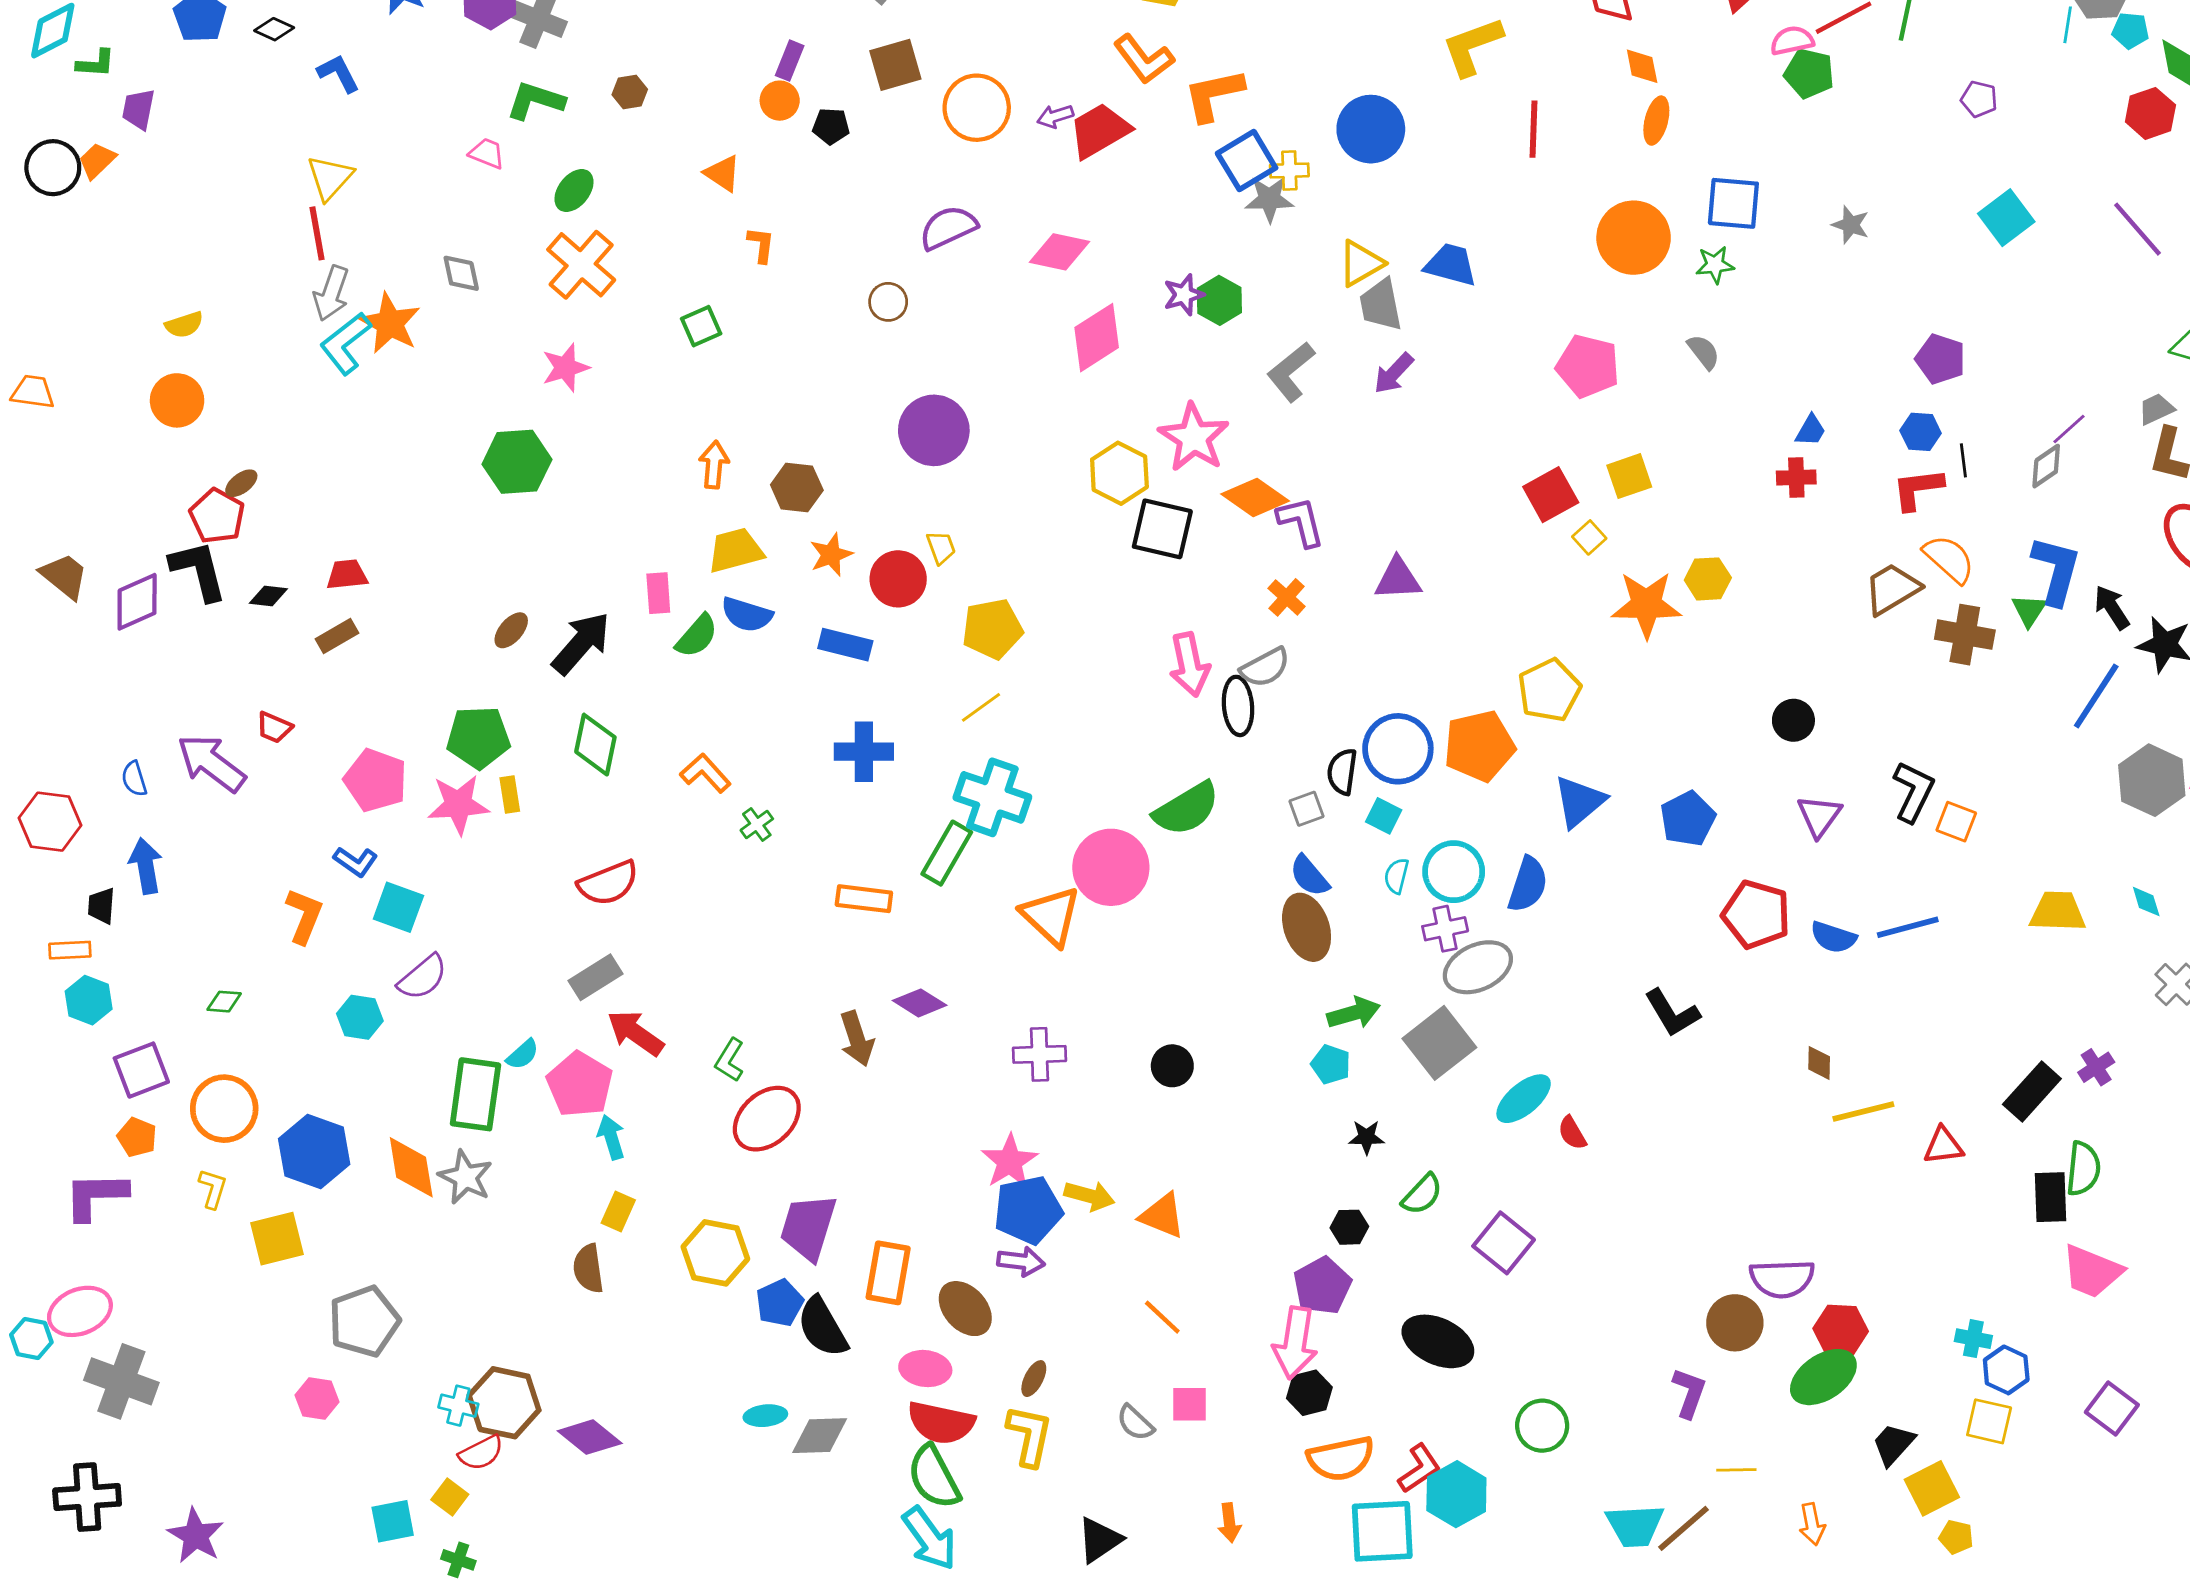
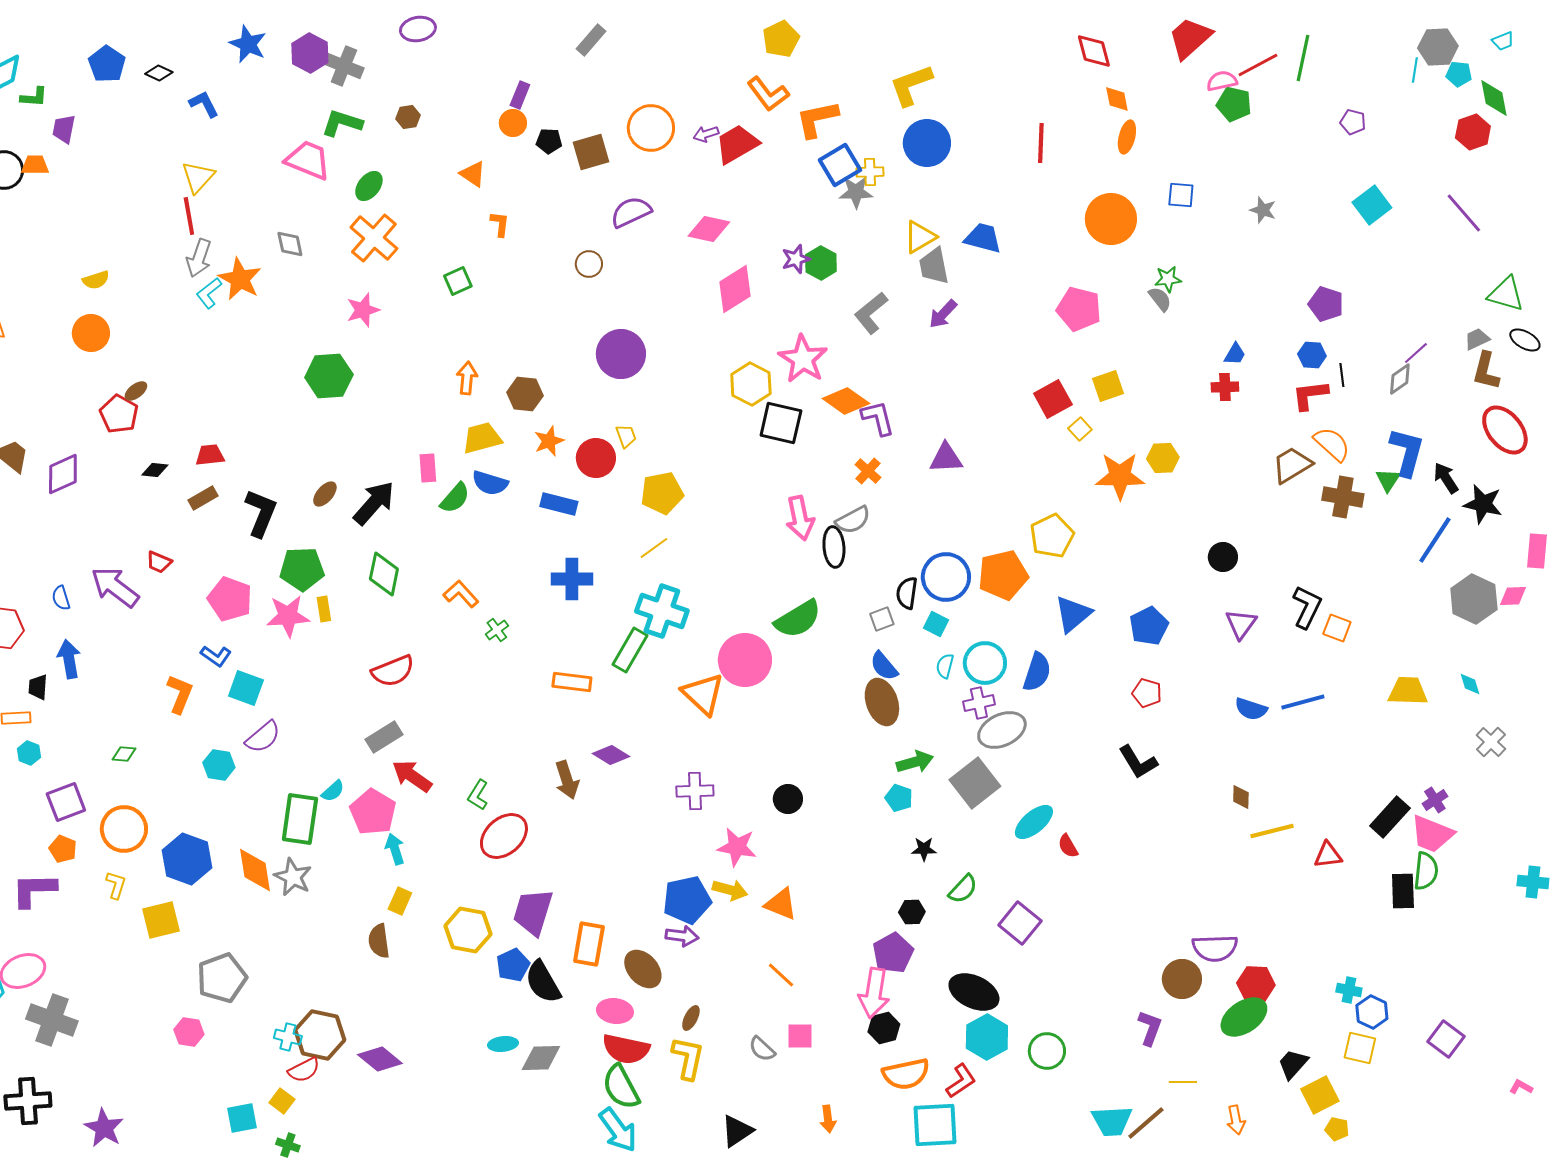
yellow L-shape: (1472, 46) -> (911, 85), moved
brown square: (895, 65) -> (591, 152), moved
pink trapezoid: (487, 153) -> (308, 160), size x1.8
orange trapezoid: (97, 161) -> (35, 165), turned 44
blue square: (1733, 203) -> (1181, 195), size x0.7
green star: (1715, 265) -> (1168, 279), moved
cyan L-shape: (346, 343) -> (209, 293), size x0.7
black L-shape: (198, 570) -> (261, 513), moved, turned 36
red pentagon: (1756, 914) -> (1147, 693), moved, size x0.6
cyan hexagon: (89, 1000) -> (29, 753), size x0.7
pink star: (1010, 1161) -> (737, 847), moved, turned -30
pink trapezoid: (2092, 1271) -> (1432, 834), moved
cyan hexagon: (1456, 1494) -> (987, 1037), moved

